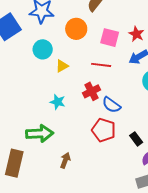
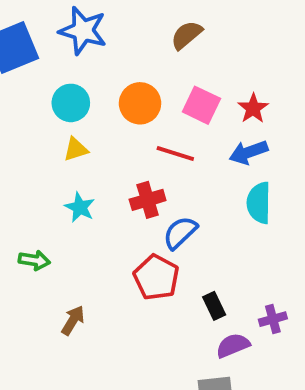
orange circle: (76, 29) -> (140, 103), moved
yellow triangle: (62, 66) -> (76, 149), moved
blue semicircle: (111, 105) -> (180, 233), turned 90
green arrow: (40, 134) -> (34, 260), size x0.6

